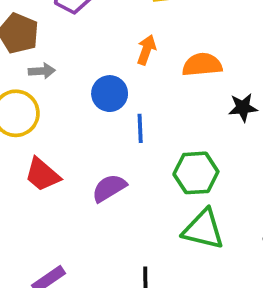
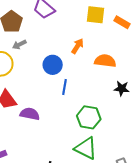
gray arrow: (42, 71) -> (19, 45), turned 144
purple semicircle: (109, 188) -> (30, 114), moved, turned 30

